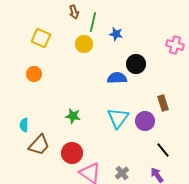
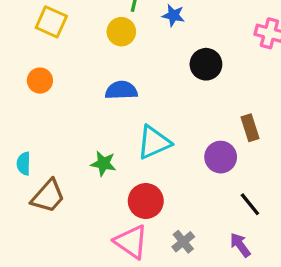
blue semicircle: (117, 78) -> (121, 90), moved
green star: (73, 116) -> (103, 164), moved
cyan triangle: (118, 118) -> (154, 142), moved, turned 30
red circle: (72, 153) -> (146, 201), moved

